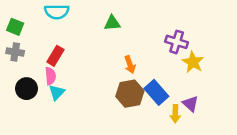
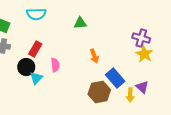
purple cross: (177, 42) -> (141, 38), moved
pink semicircle: (50, 76) -> (55, 65), moved
black circle: (26, 89) -> (26, 67), moved
brown hexagon: (130, 94) -> (99, 92), moved

